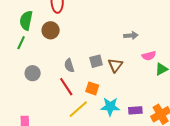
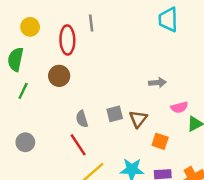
green semicircle: (26, 20) -> (16, 59), moved
gray circle: (33, 73) -> (25, 142), moved
orange square: (92, 88) -> (160, 141), moved

